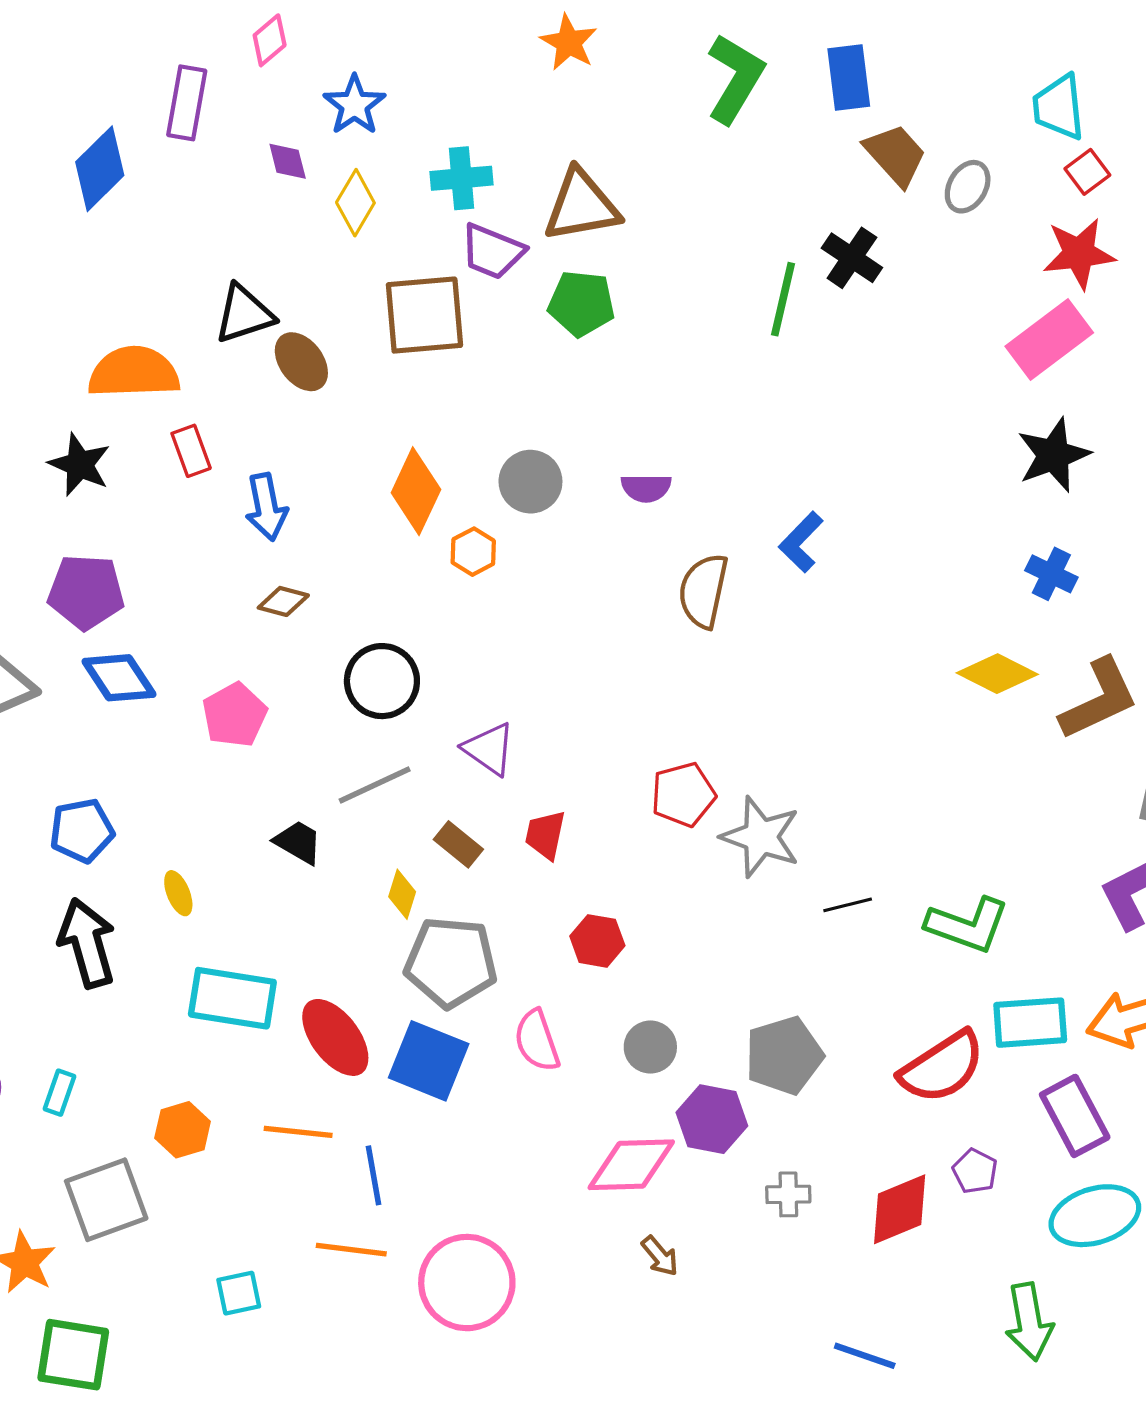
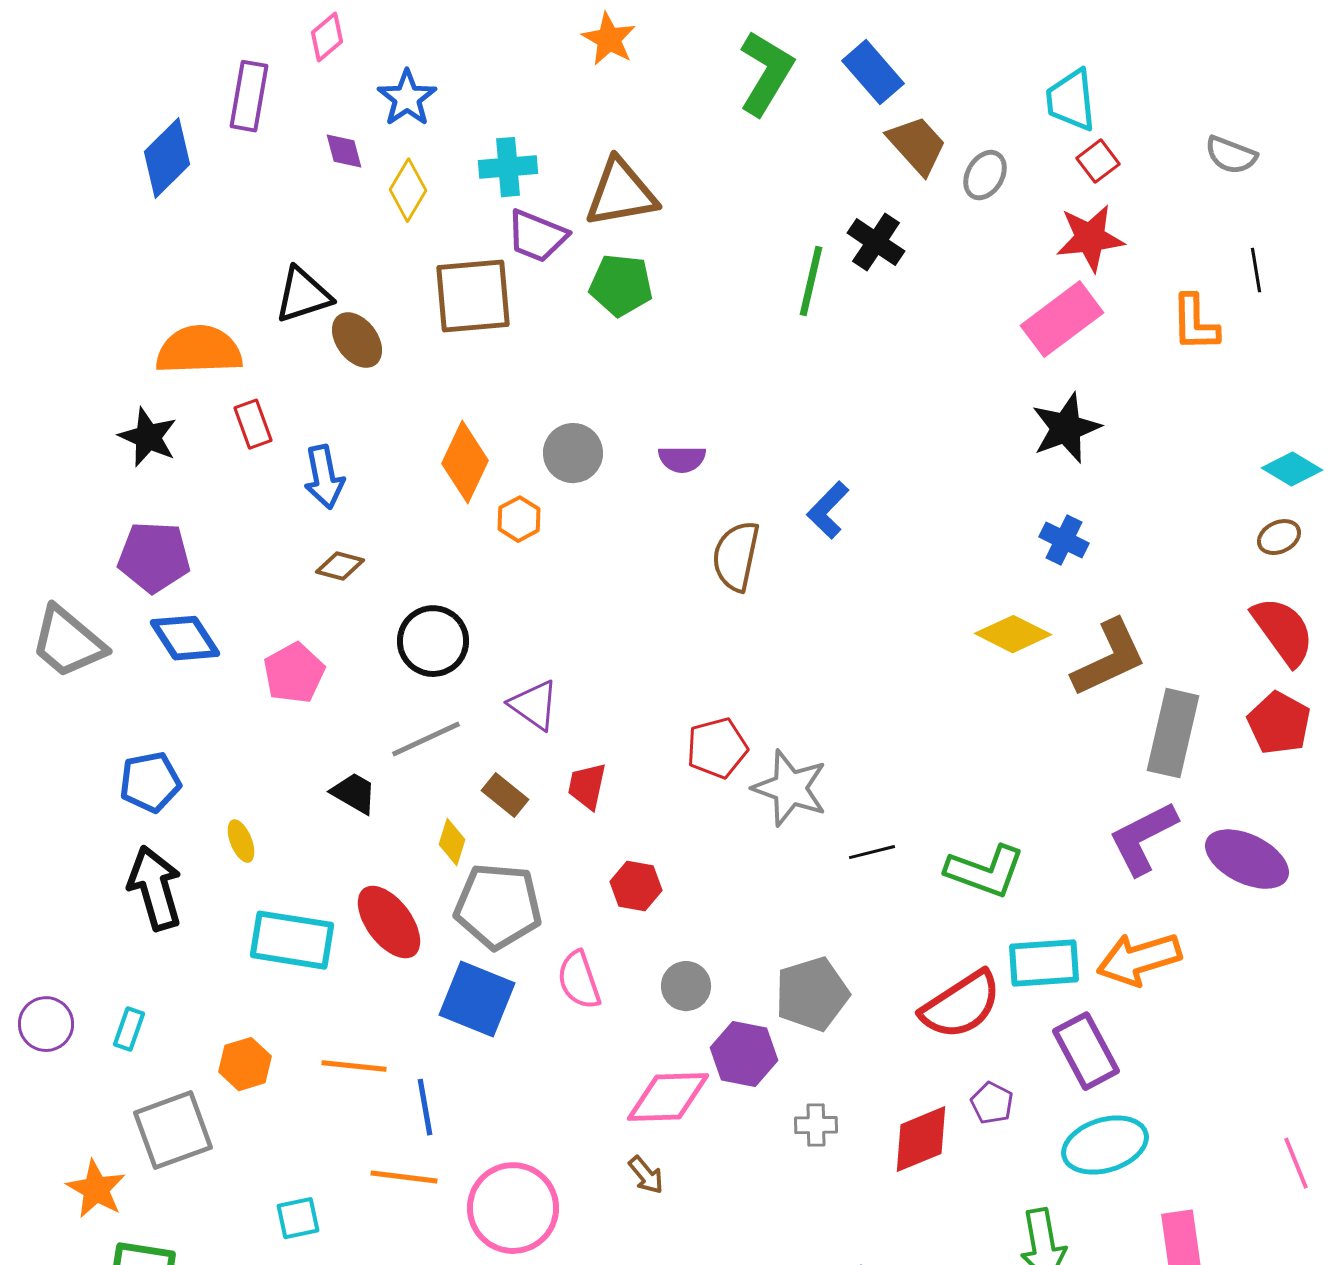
blue rectangle: (849, 77) -> (873, 72), turned -34
red ellipse: (335, 1037) -> (389, 922), moved
brown arrow: (660, 1256) -> (646, 1175), moved

